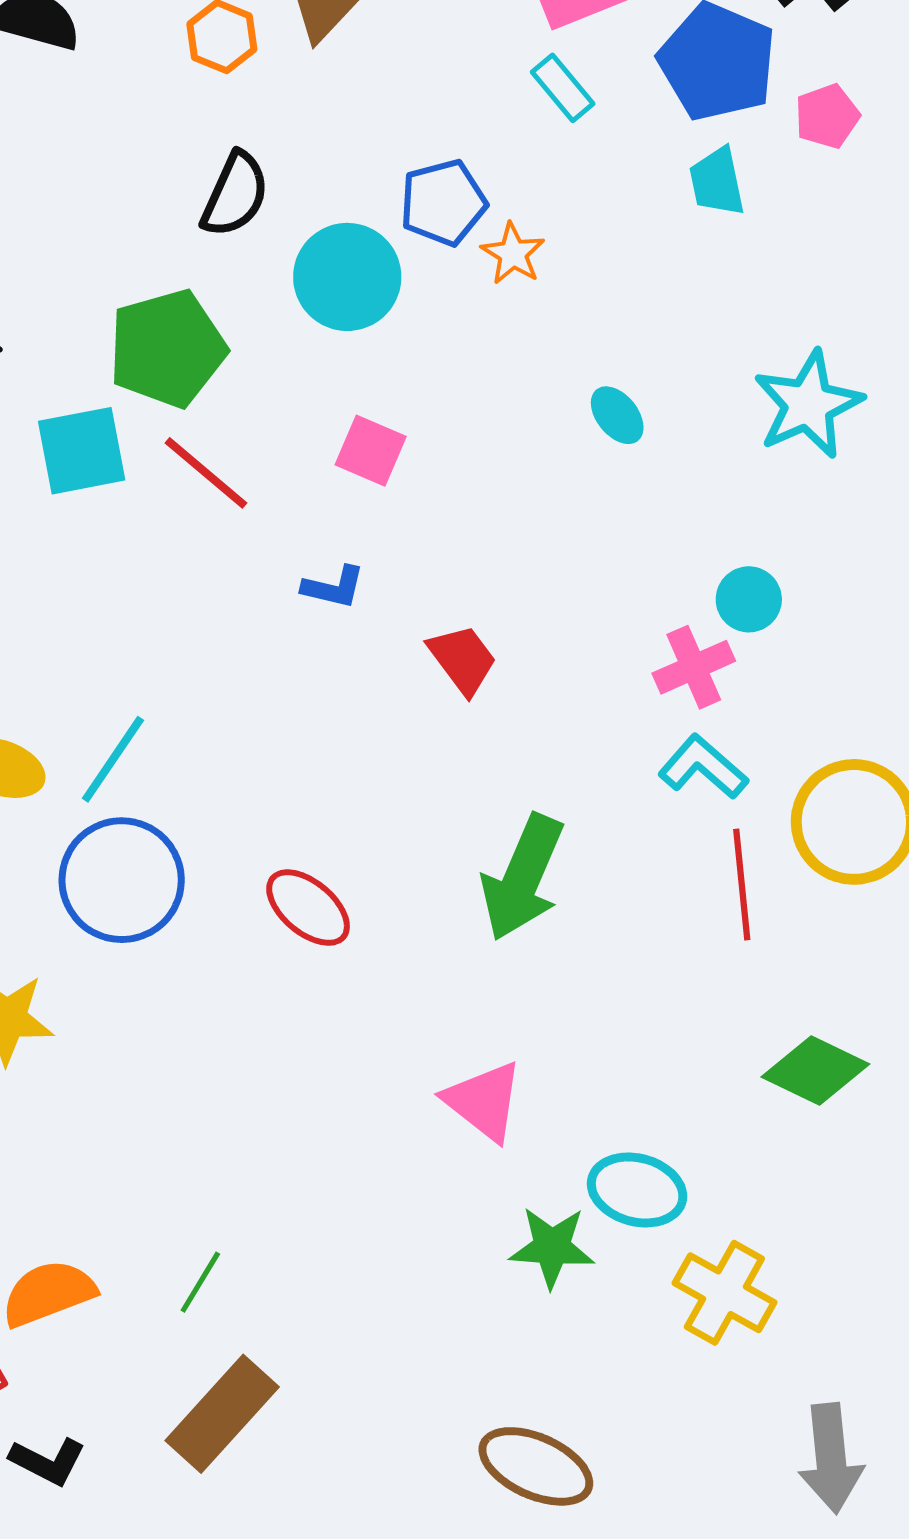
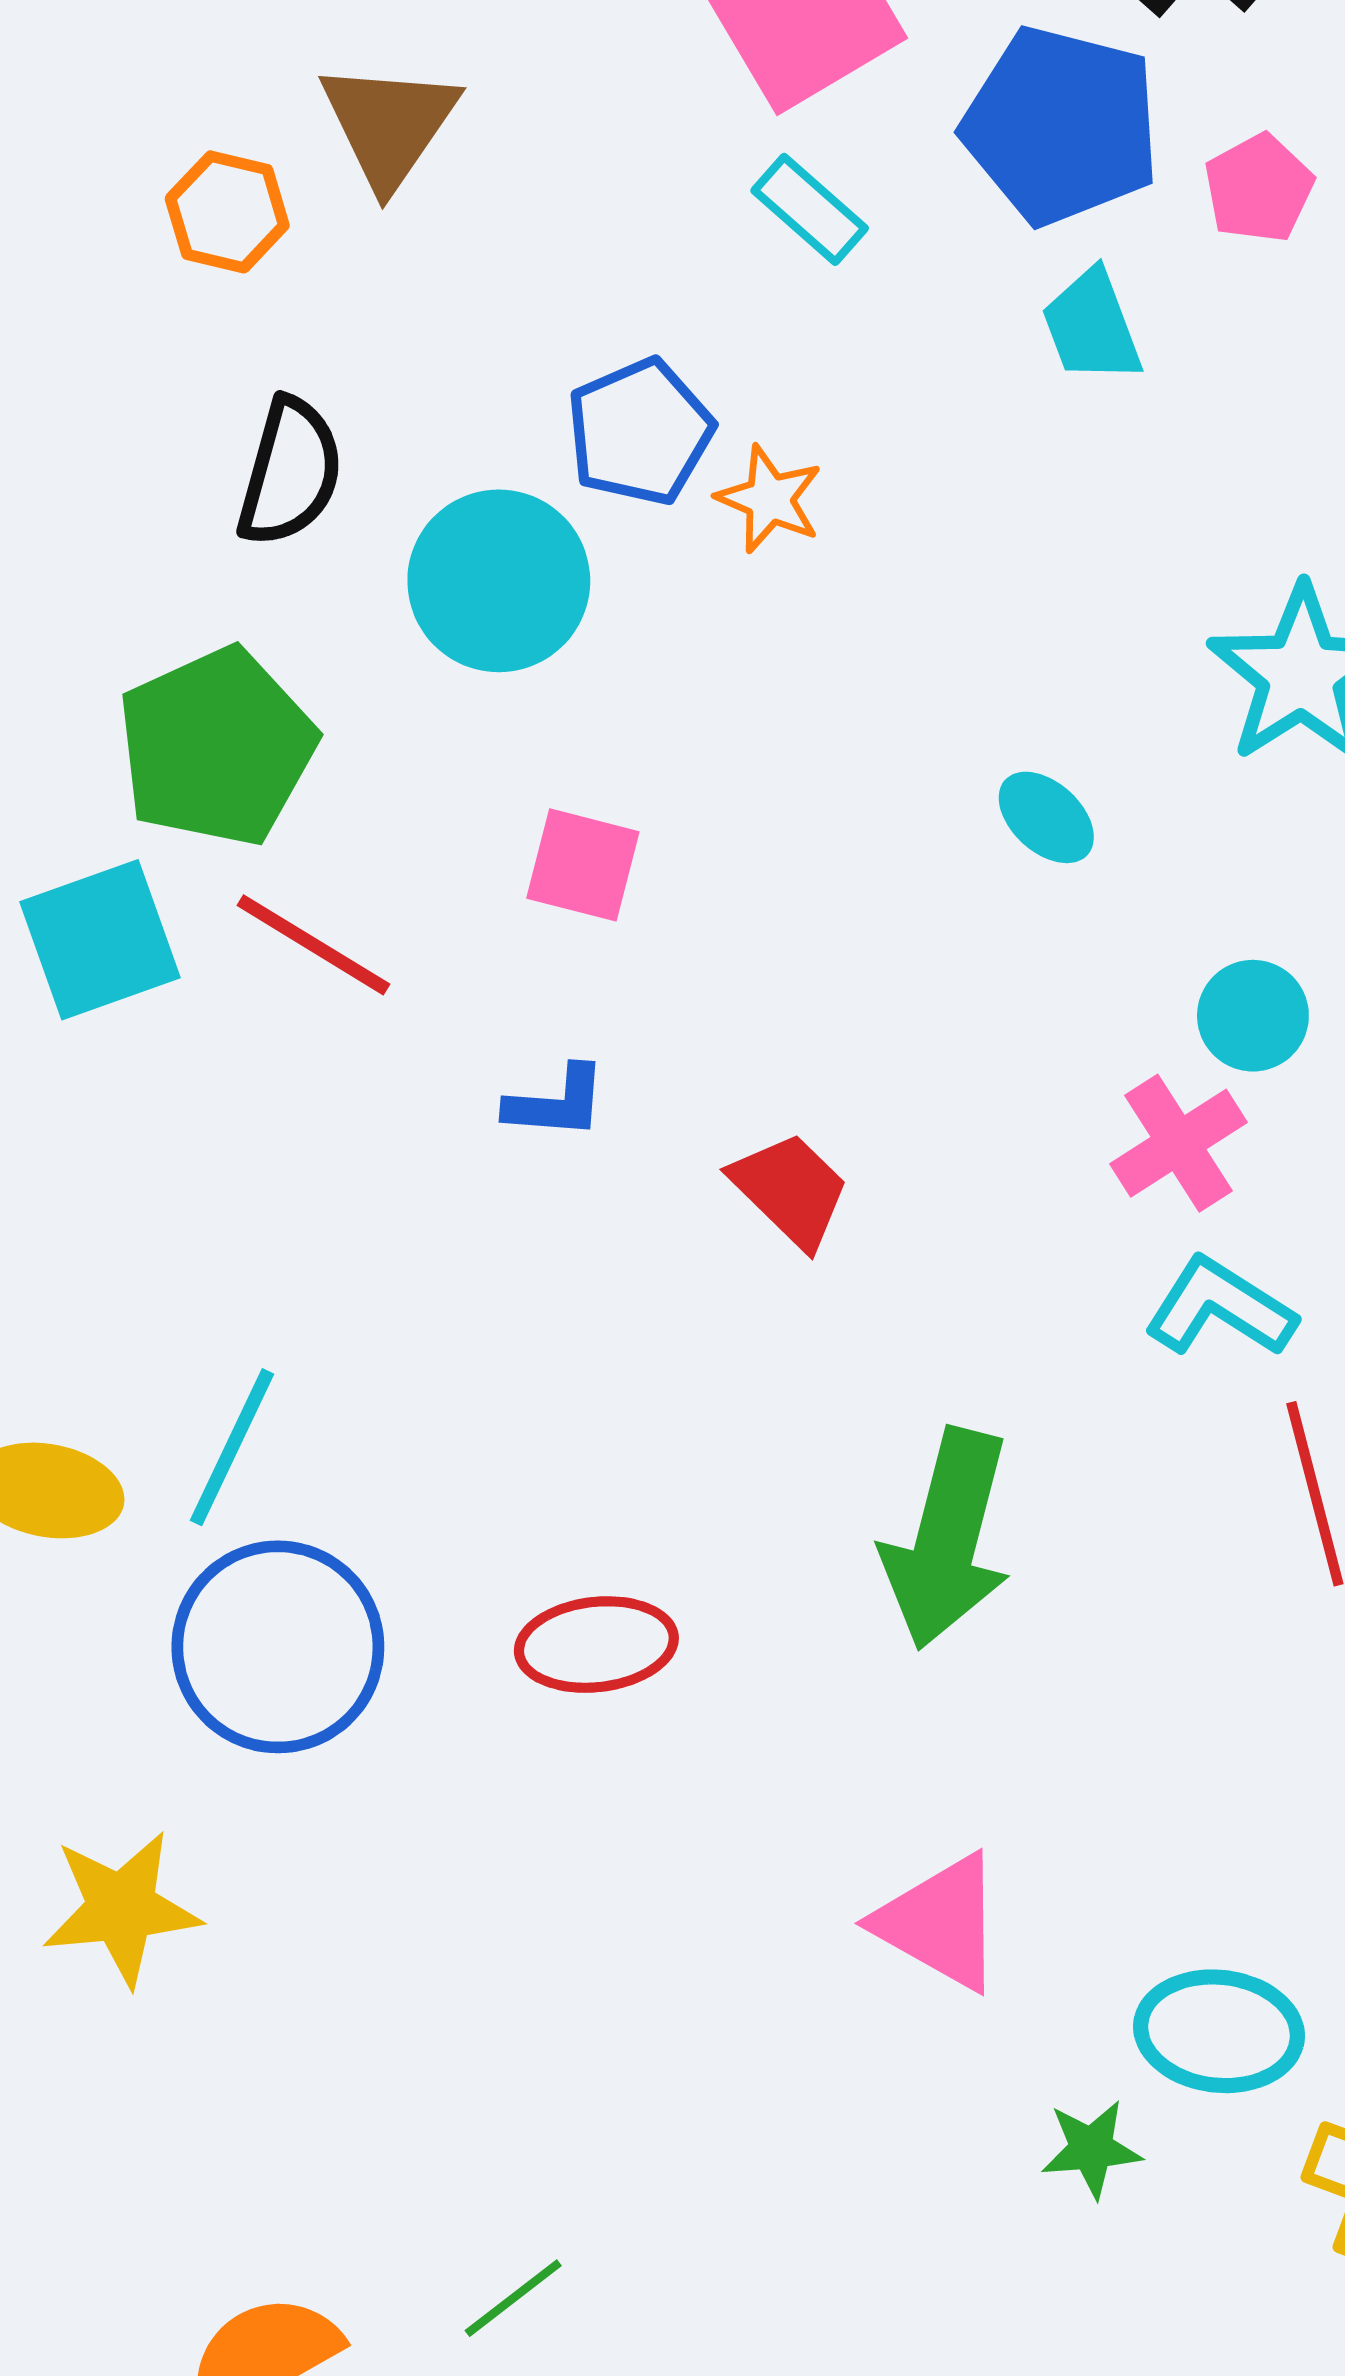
cyan ellipse: (617, 415) -> (1046, 817), moved
red ellipse: (308, 908) -> (596, 1645), turned -38
green star: (552, 1247) -> (1091, 2149), size x0.7
green line: (200, 1282) -> (513, 2298), turned 30

